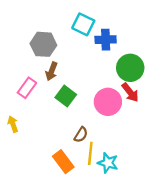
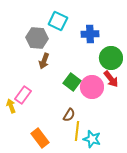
cyan square: (83, 24) -> (58, 21), moved
pink rectangle: (27, 88) -> (23, 95), moved
green square: (66, 96) -> (72, 82), moved
orange rectangle: (63, 162) -> (40, 138), moved

